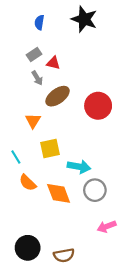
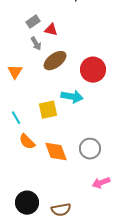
orange triangle: (33, 121) -> (15, 72), moved
cyan arrow: (79, 167) -> (72, 97), moved

